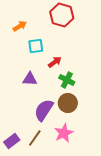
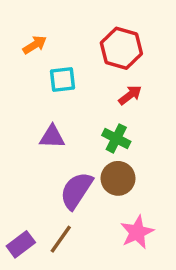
red hexagon: (62, 15) -> (121, 48), moved
red arrow: (55, 62) -> (130, 95), moved
pink star: (64, 133) -> (137, 232), moved

